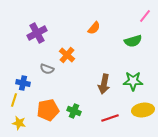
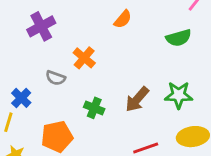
blue cross: (23, 83) -> (21, 98), turned 32
brown arrow: (104, 84) -> (137, 99), turned 30
green cross: (74, 111) -> (94, 108), moved

